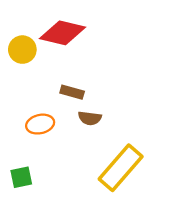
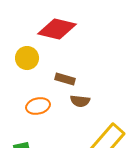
yellow circle: (22, 50) -> (27, 58), moved

